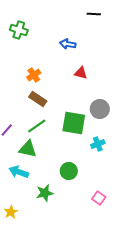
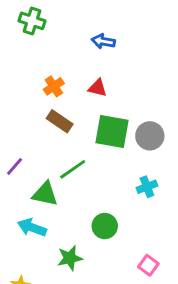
red triangle: (81, 73) -> (97, 88), moved
green square: (74, 123) -> (112, 131), moved
green line: (37, 126) -> (73, 169), moved

